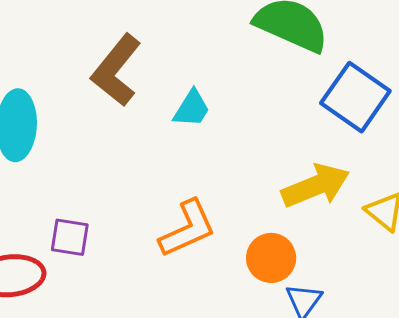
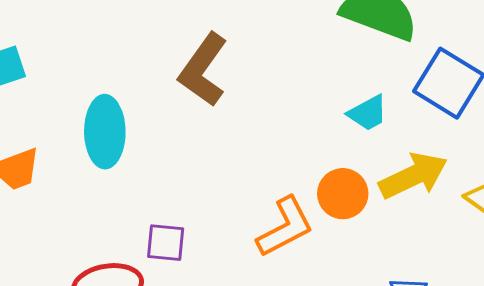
cyan trapezoid: (192, 109) -> (368, 113), moved, turned 33
orange circle: (271, 258) -> (343, 194), moved

